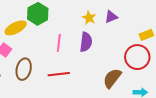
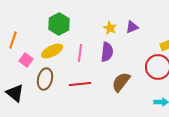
yellow ellipse: (16, 28) -> (52, 51), moved
brown semicircle: (112, 78) -> (121, 82), moved

